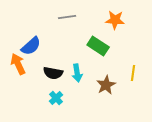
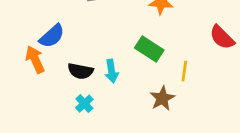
green rectangle: (98, 46) -> (149, 49), moved
brown star: (106, 85) -> (162, 98), moved

